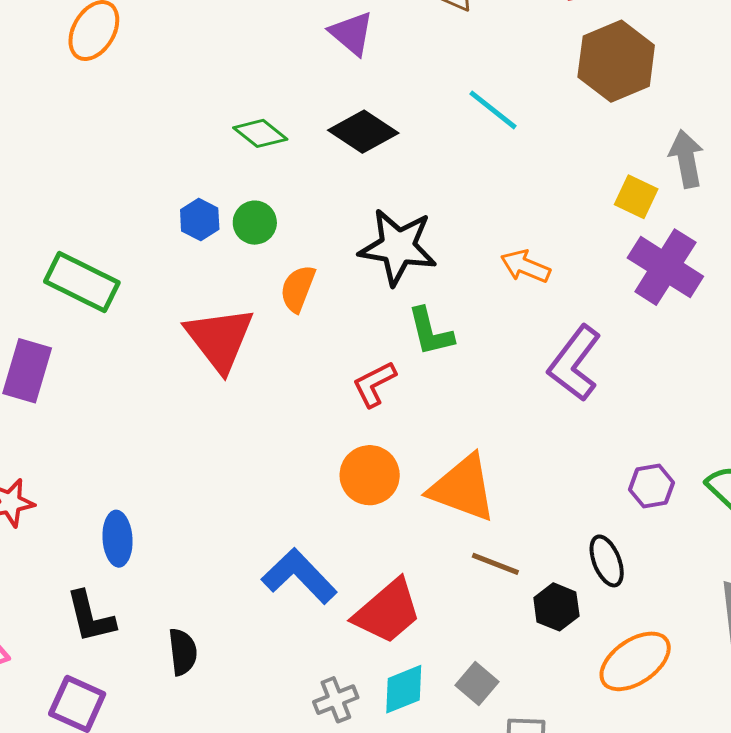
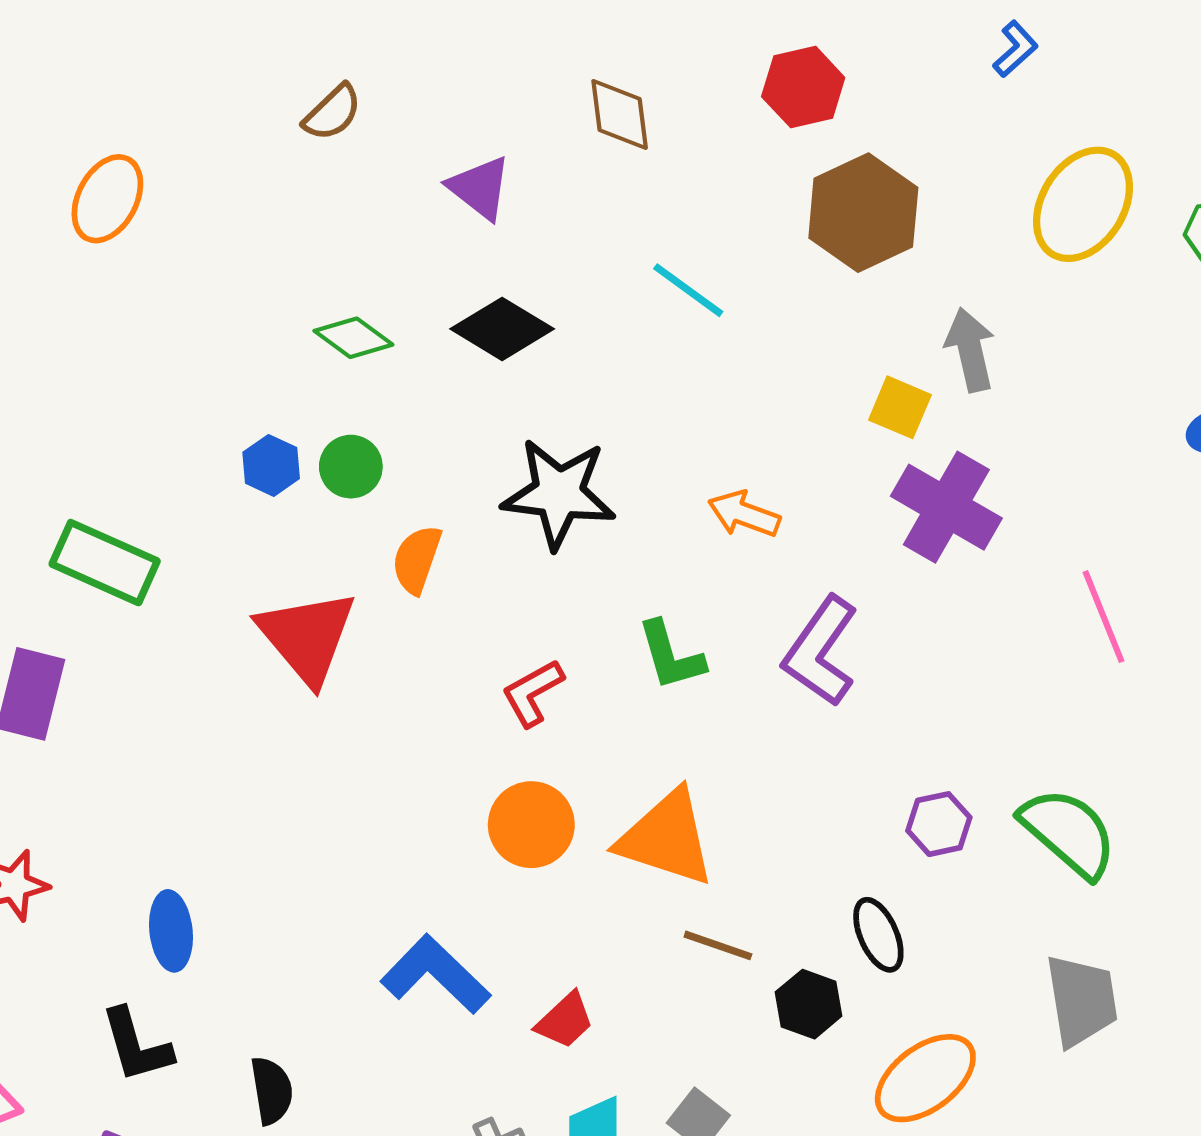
green L-shape: (430, 332) -> (671, 656), moved
red trapezoid: (387, 612) -> (565, 1020), size x0.6

